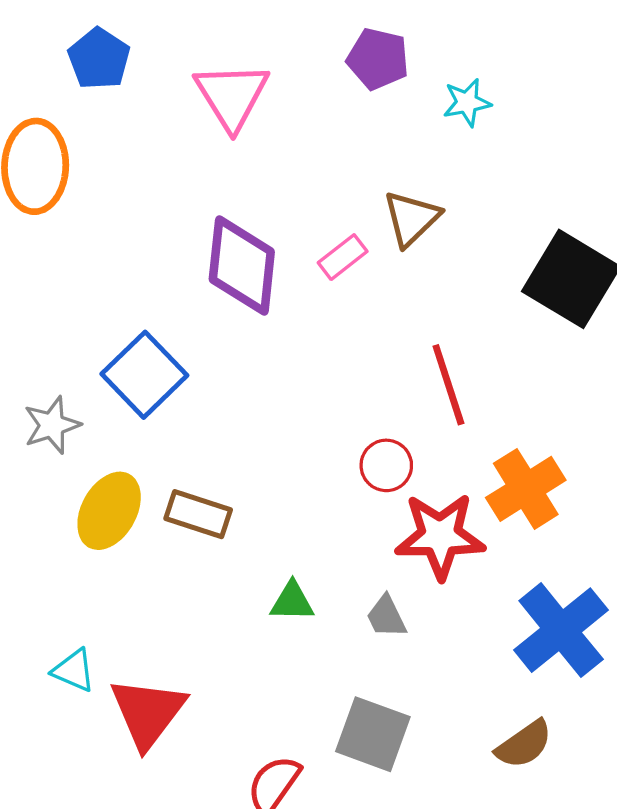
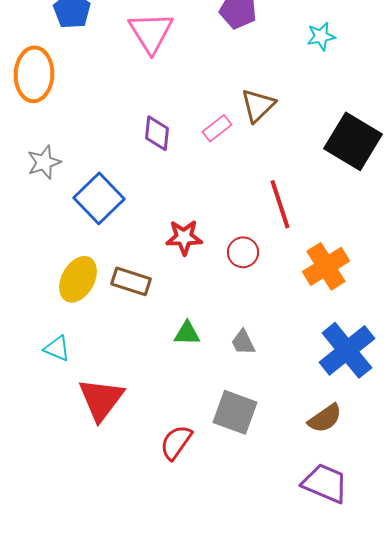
cyan star: (467, 102) -> (321, 36), moved
purple diamond: (242, 265) -> (157, 133), size x0.6
gray star: (52, 425) -> (44, 162), moved
red star: (440, 536) -> (184, 237), moved, size x0.7
cyan triangle: (74, 670) -> (57, 348), moved

